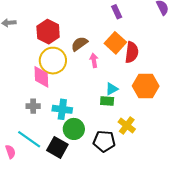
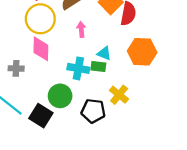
pink arrow: (94, 60) -> (81, 30), moved
pink diamond: (41, 77) -> (41, 49), moved
cyan triangle: (112, 89) -> (104, 53), turned 48
cyan cross: (62, 109) -> (78, 68), moved

